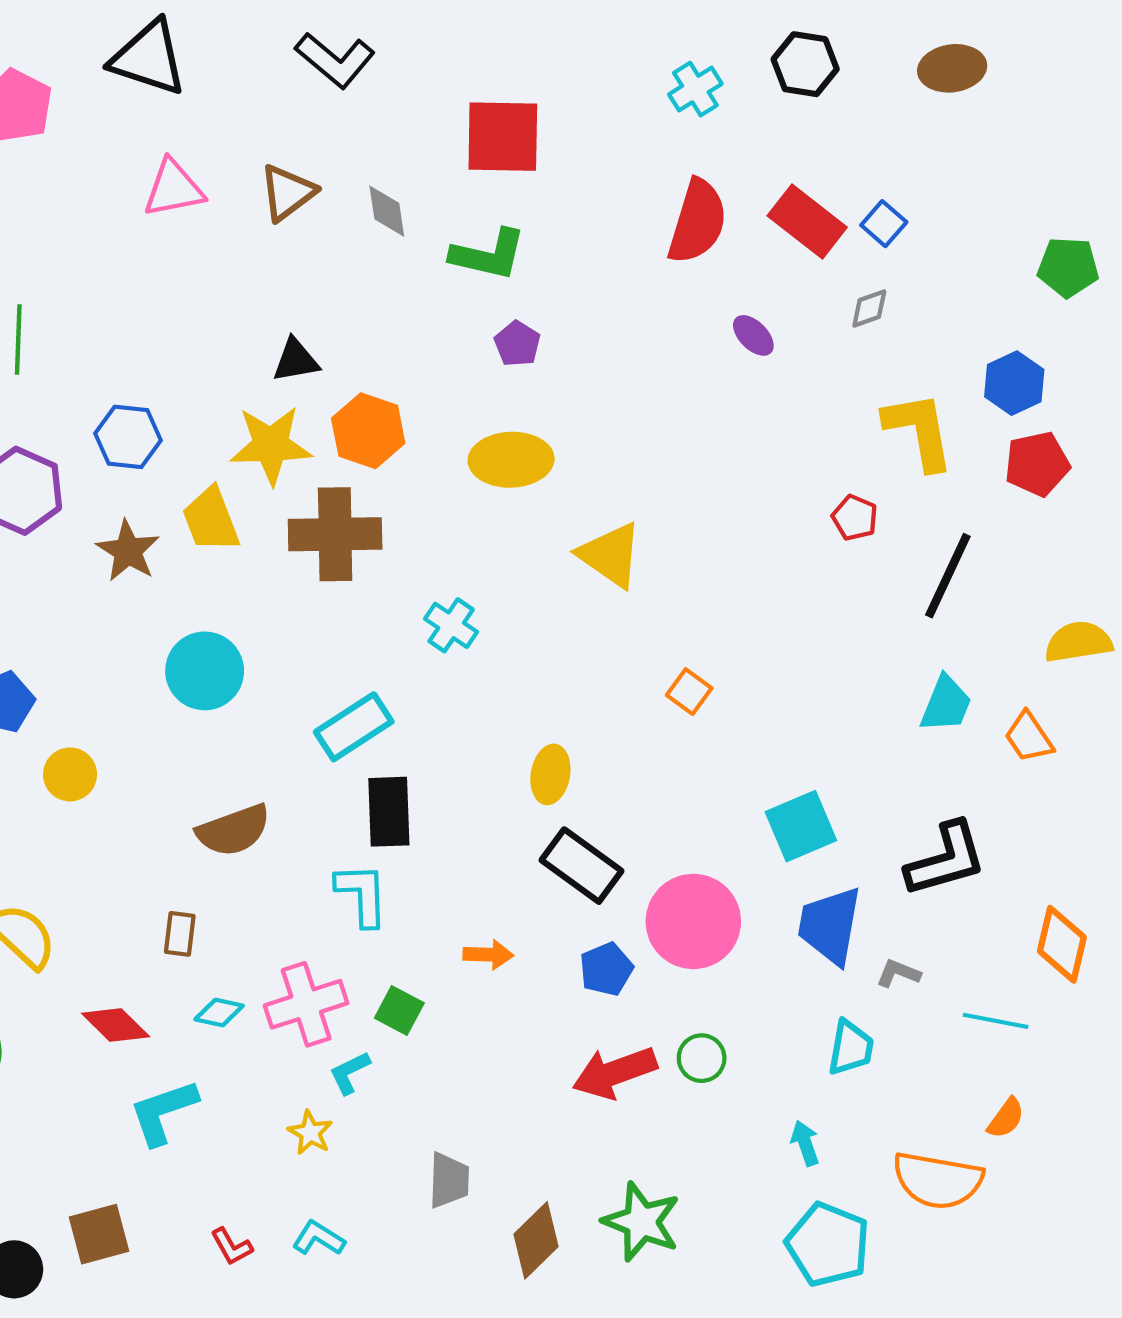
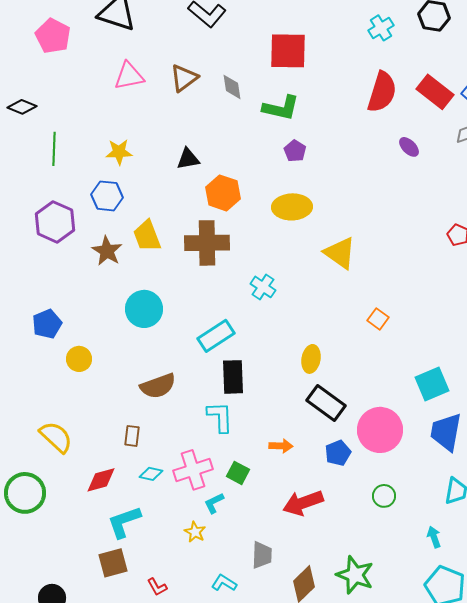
yellow star: (271, 445) -> (119, 152), moved, size x0.7
red diamond: (116, 1025) -> (101, 480), turned -60
red arrow: (615, 1073) -> (303, 503), moved
brown square: (99, 1234) -> (113, 563), moved
cyan L-shape: (319, 1238) -> (224, 583), moved

